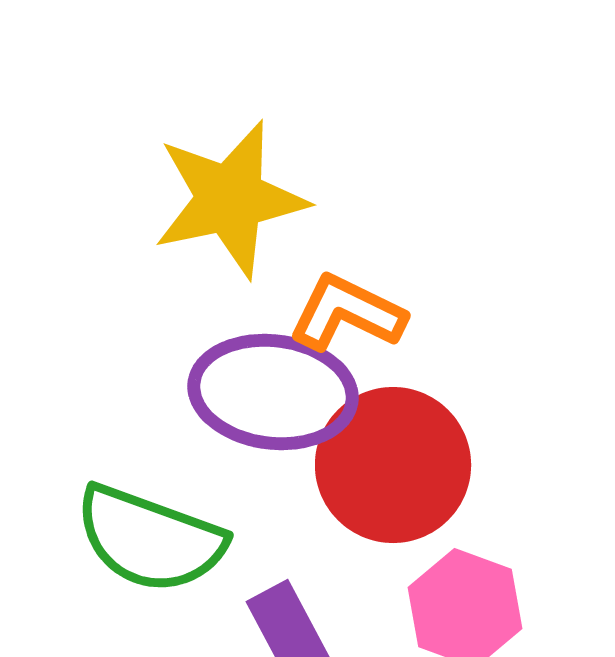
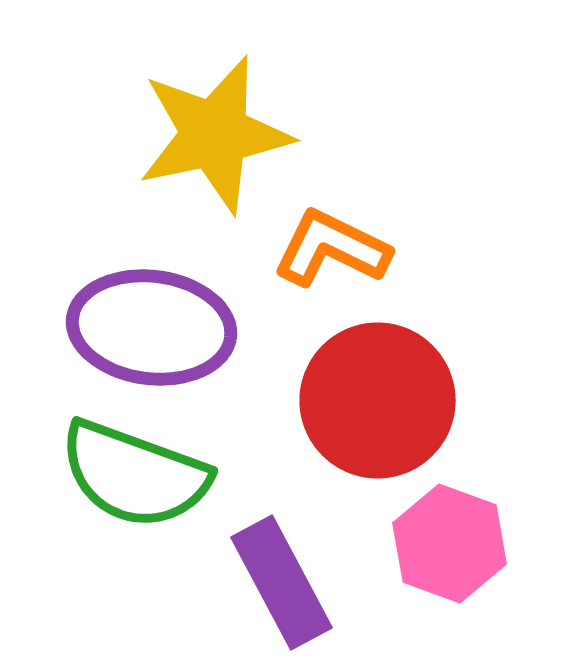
purple ellipse: (273, 392) -> (152, 328), moved

